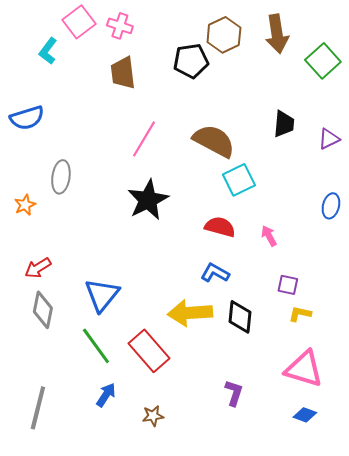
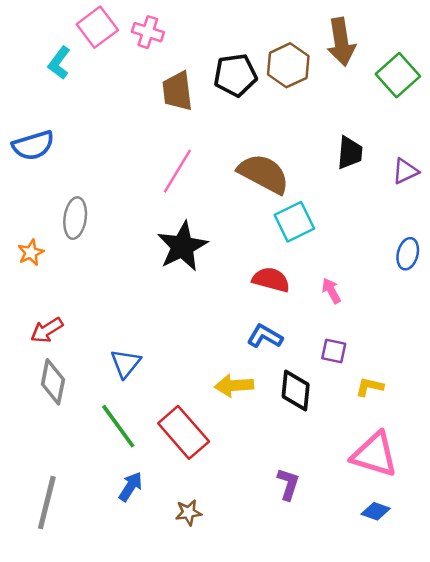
brown hexagon: (224, 35) -> (288, 65), moved
brown trapezoid: (123, 73) -> (177, 91), moved
purple square: (288, 285) -> (334, 351), moved
blue triangle: (102, 295) -> (126, 363), size x0.7
yellow arrow: (190, 313) -> (234, 386), size x0.7

